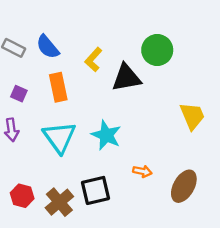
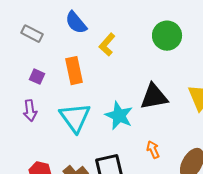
blue semicircle: (48, 47) -> (76, 23), moved
black triangle: (126, 78) -> (154, 97), moved
orange arrow: (142, 171) -> (153, 150), turned -126

